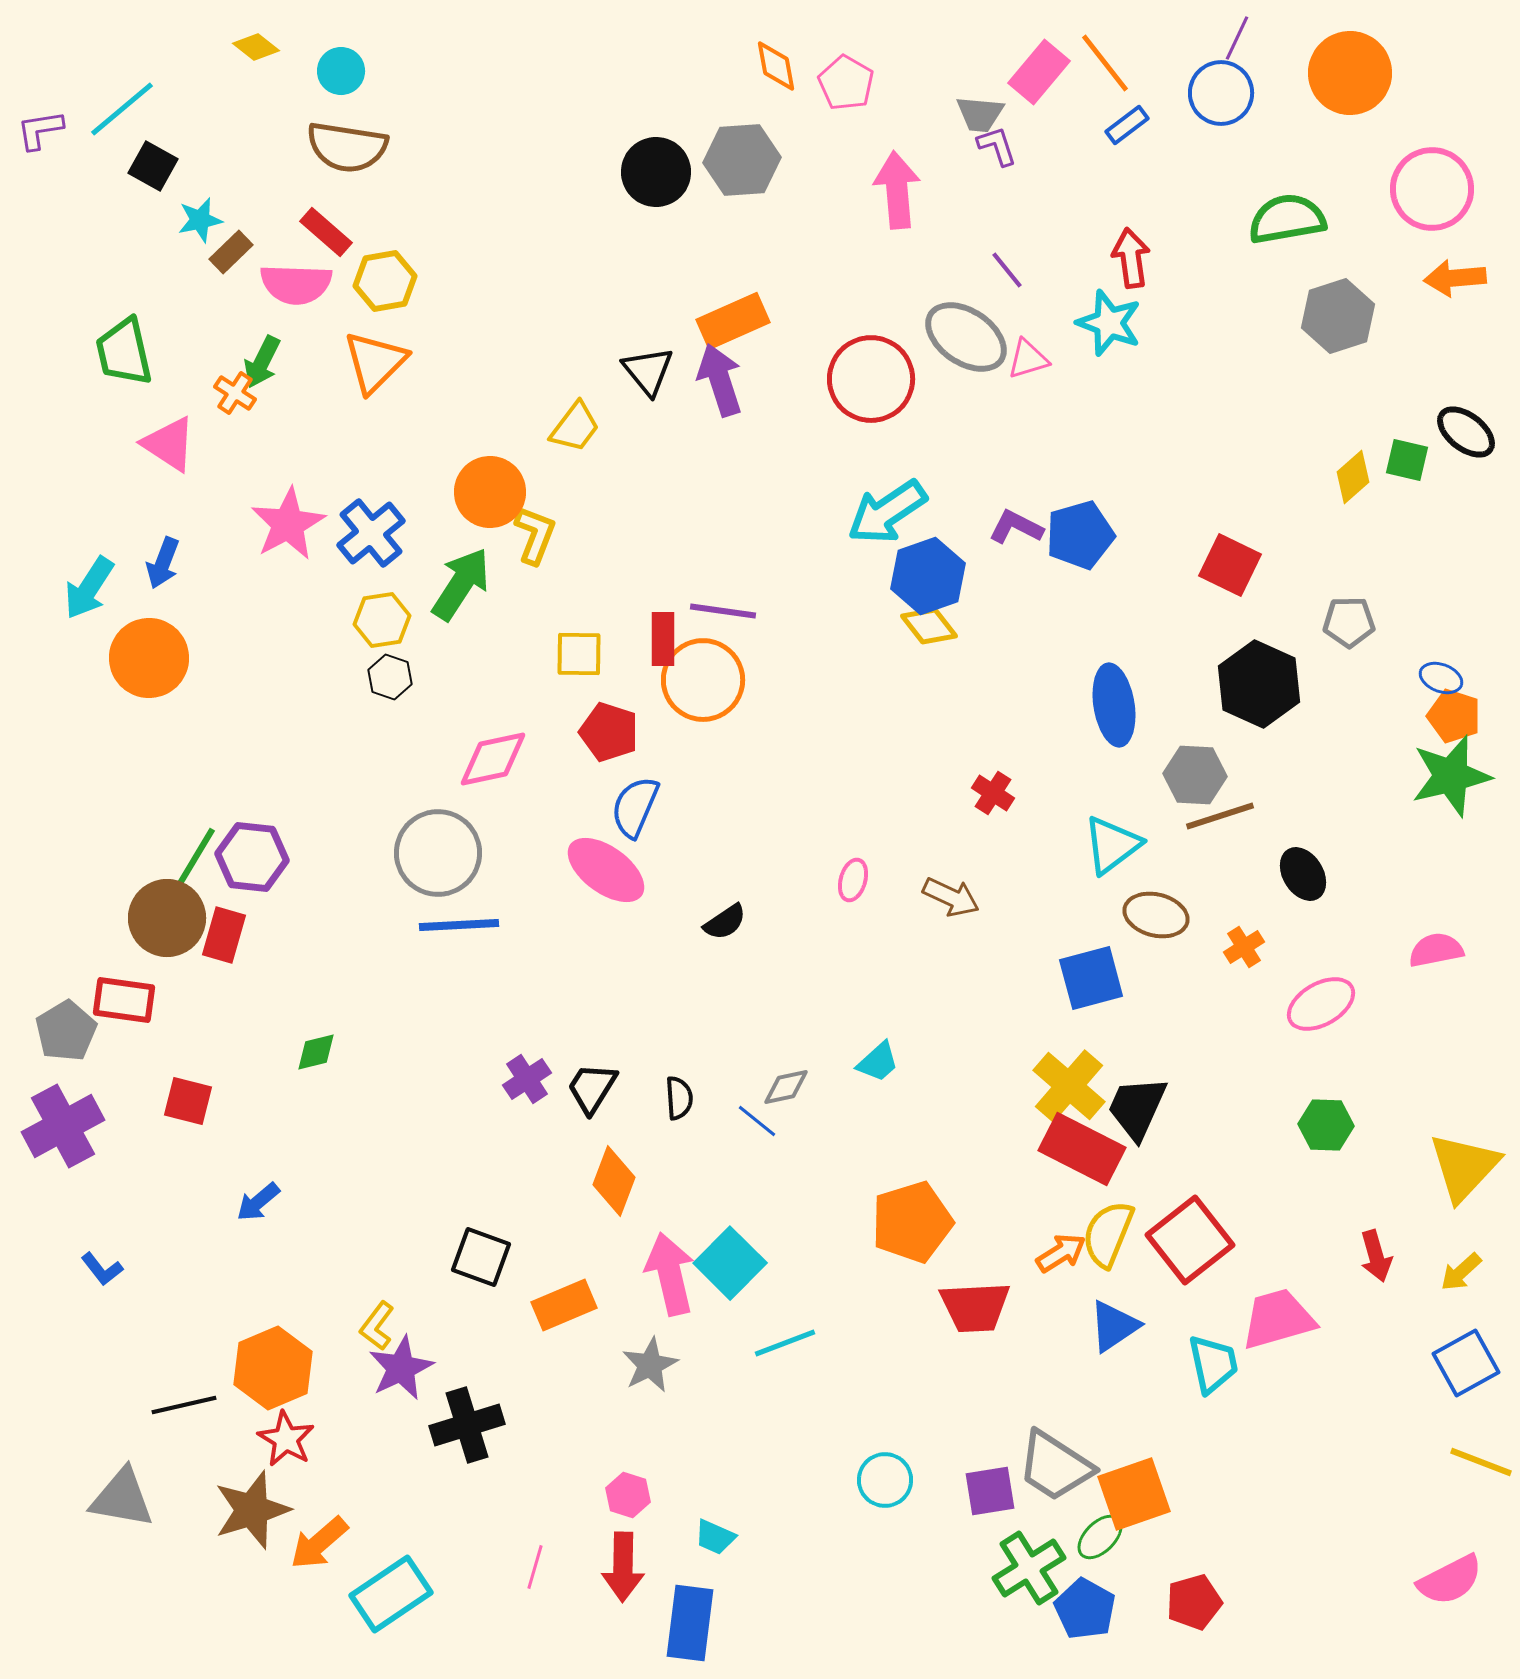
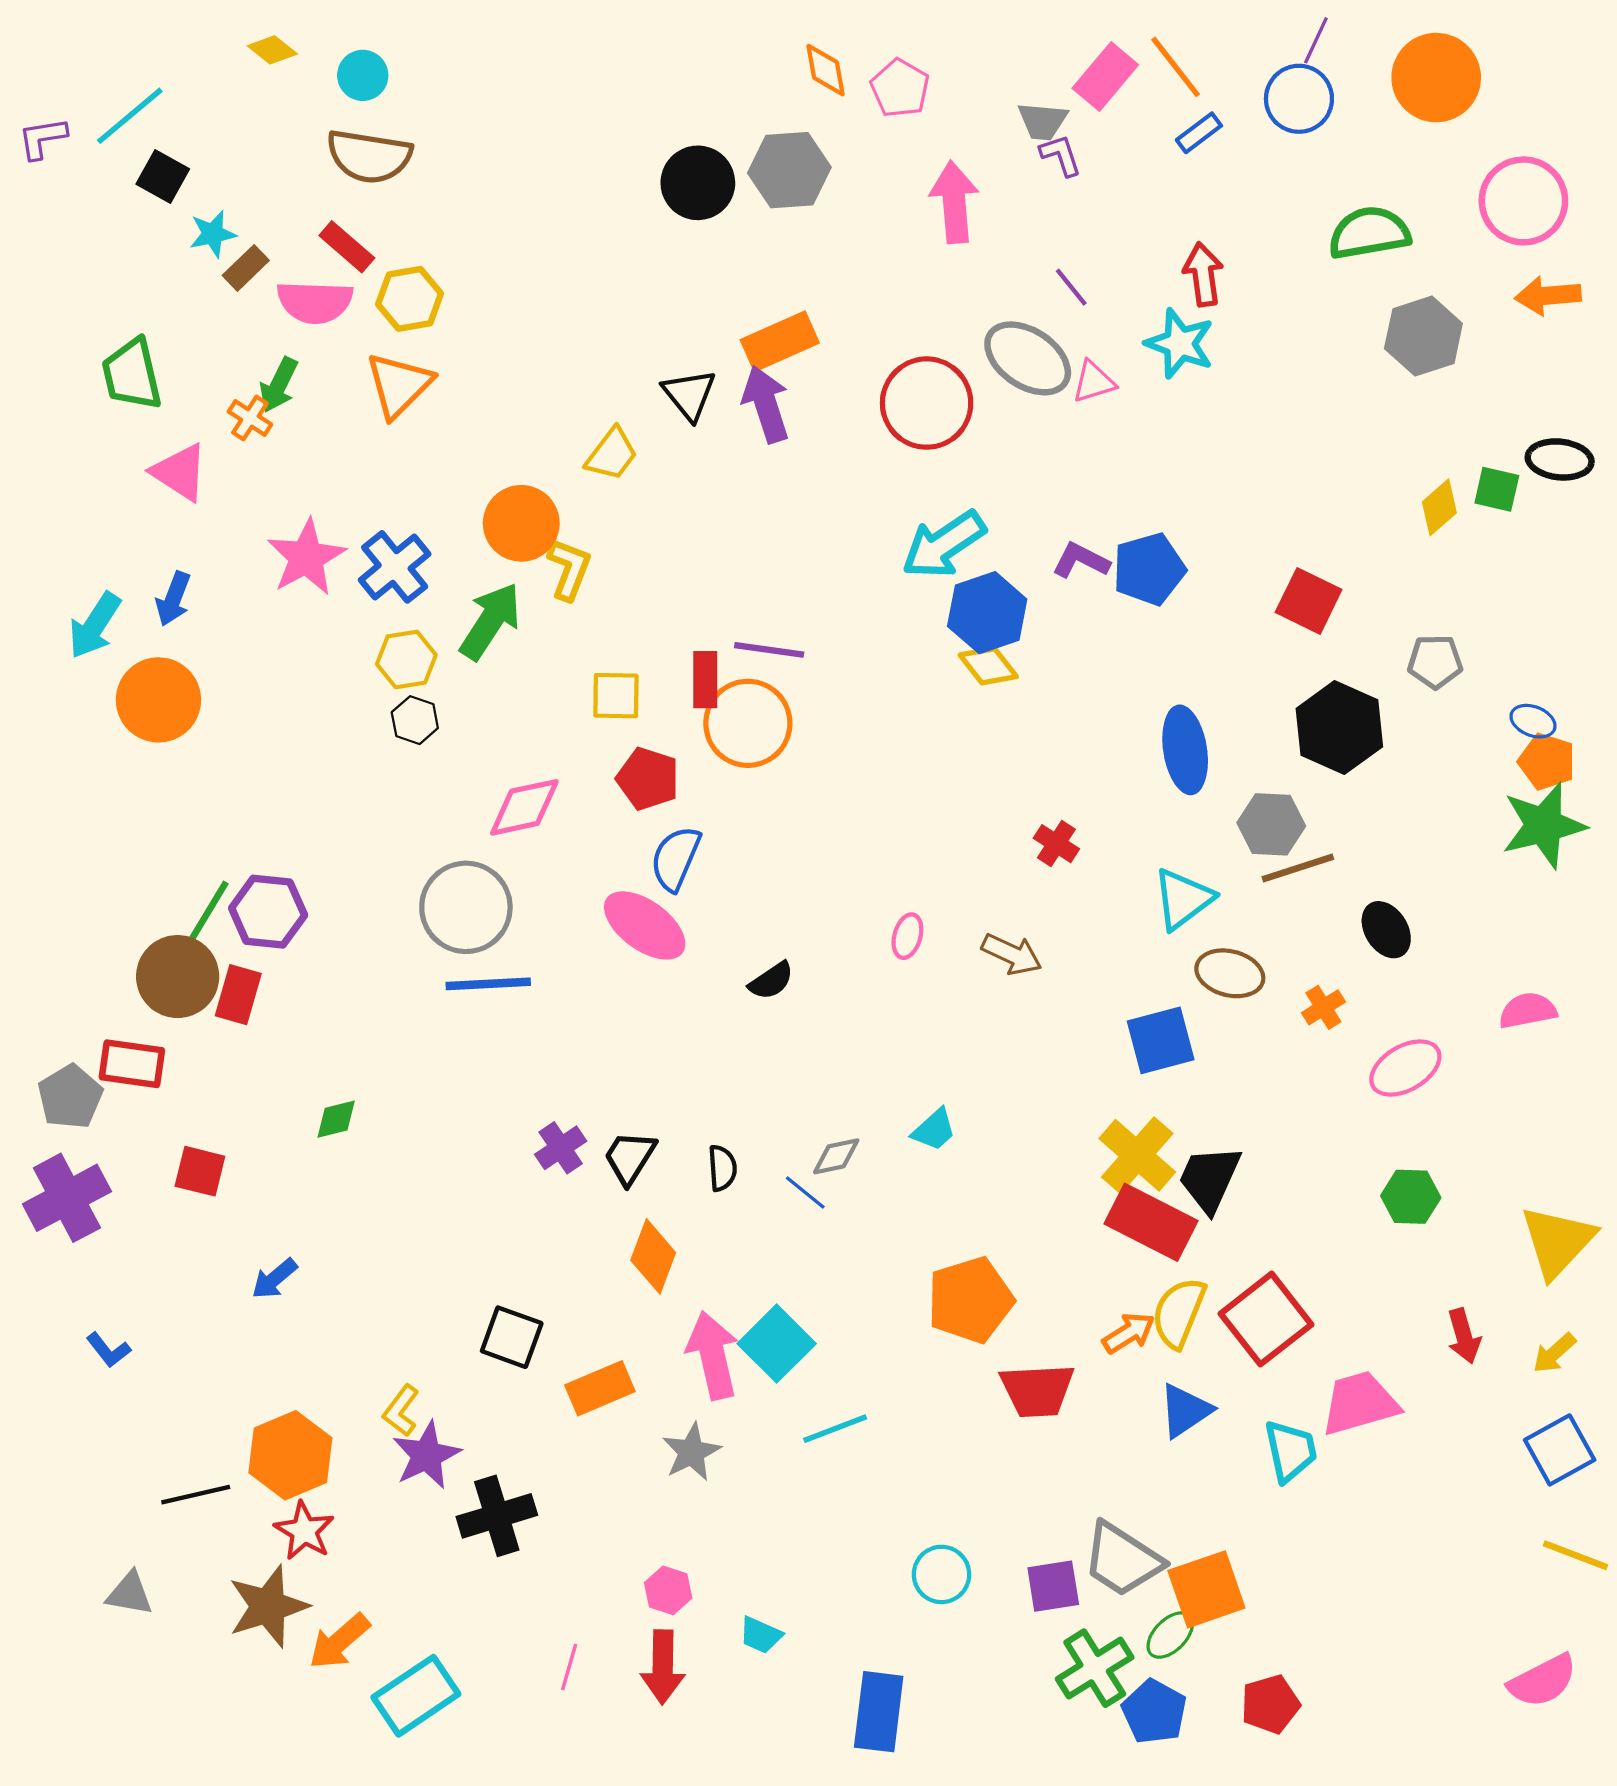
black ellipse: (1466, 432) -> (1560, 459), turned -32
gray triangle: (122, 1498) -> (130, 1594), size x0.7
blue rectangle: (690, 1623) -> (879, 1712), moved

